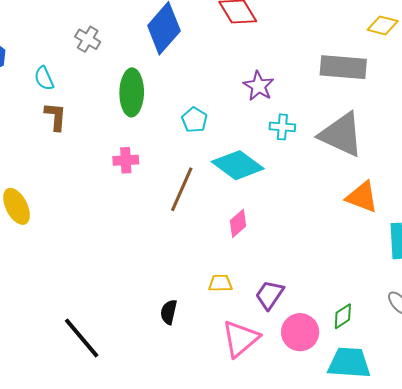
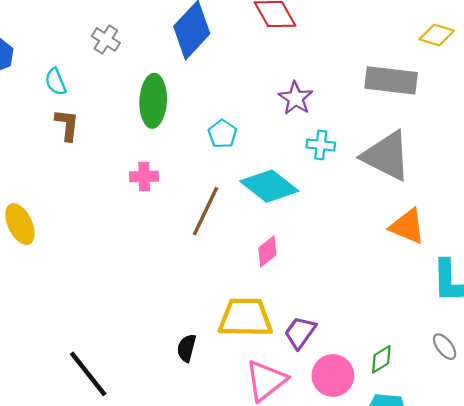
yellow trapezoid: (220, 283) -> (245, 318), size x2.0

